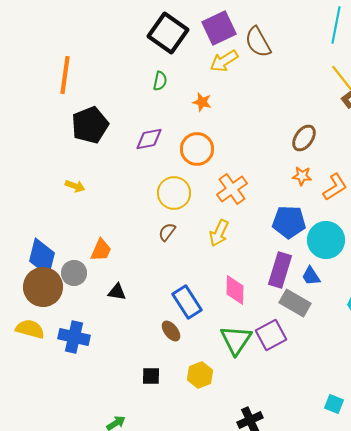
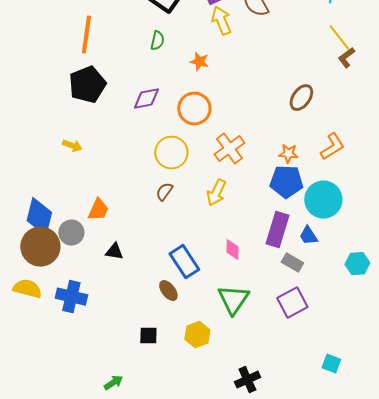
yellow arrow: (224, 61) -> (221, 21), turned 100
orange line: (65, 75) -> (86, 35), moved
orange star: (302, 176) -> (288, 154), moved
pink diamond: (235, 290) -> (232, 250), size x0.7
gray rectangle: (295, 303) -> (292, 263), size x0.7
purple square: (271, 335) -> (292, 303), moved

